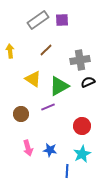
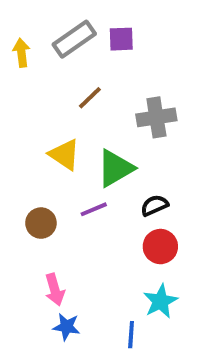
yellow arrow: (10, 51) -> (21, 53), moved
black semicircle: (88, 82) -> (154, 205), moved
blue star: (50, 150) -> (66, 327), moved

